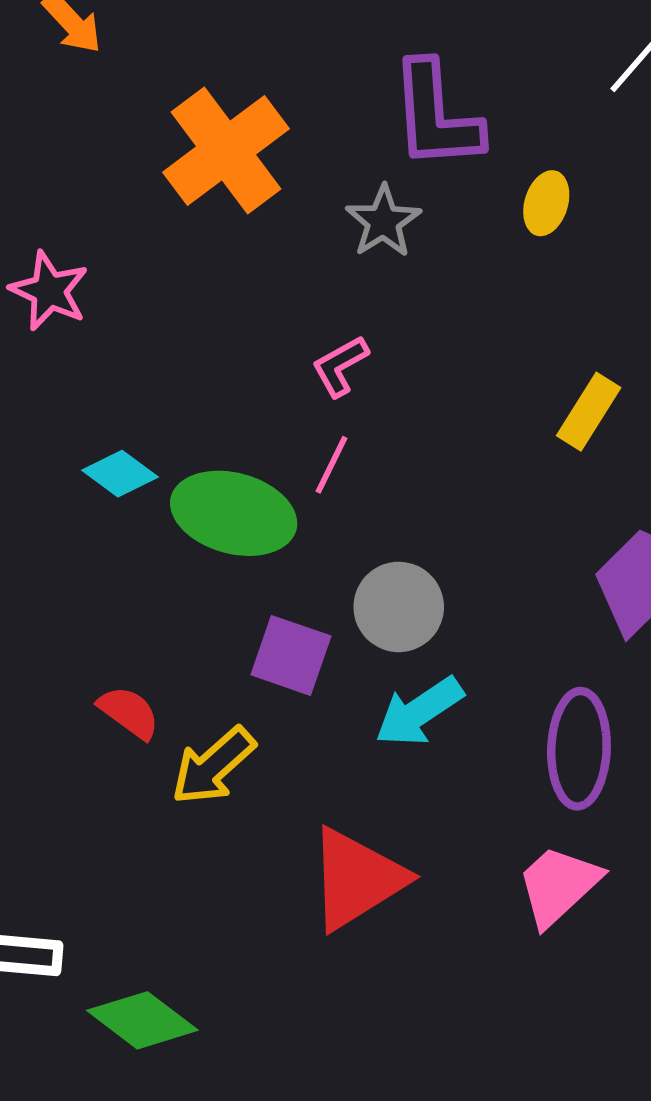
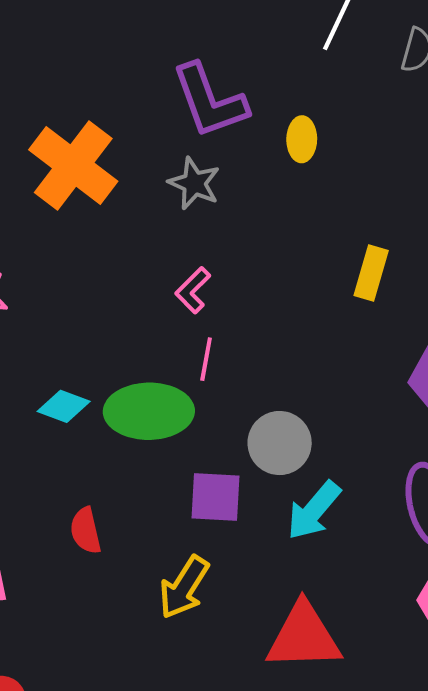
red semicircle: (129, 712) -> (86, 531), moved, turned -123
red triangle: (357, 879) -> (304, 637), turned 46

